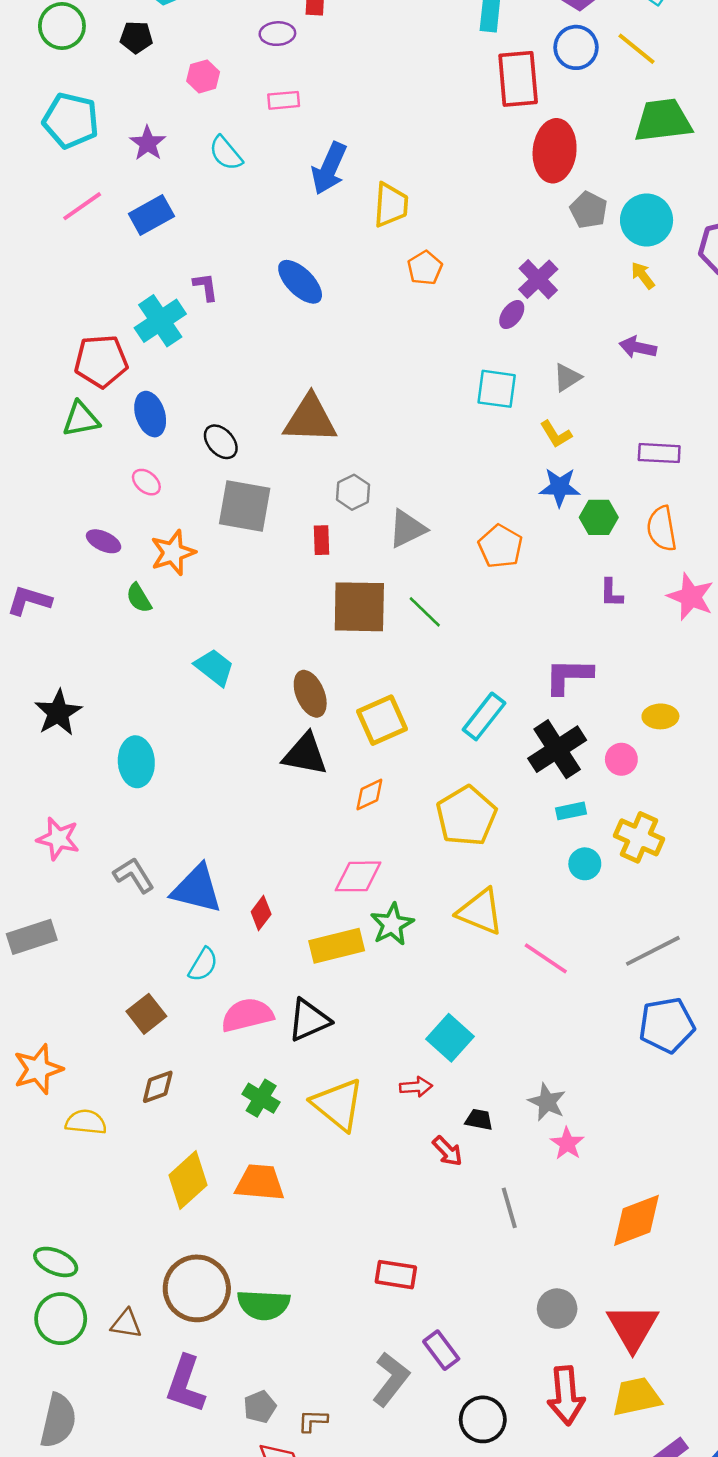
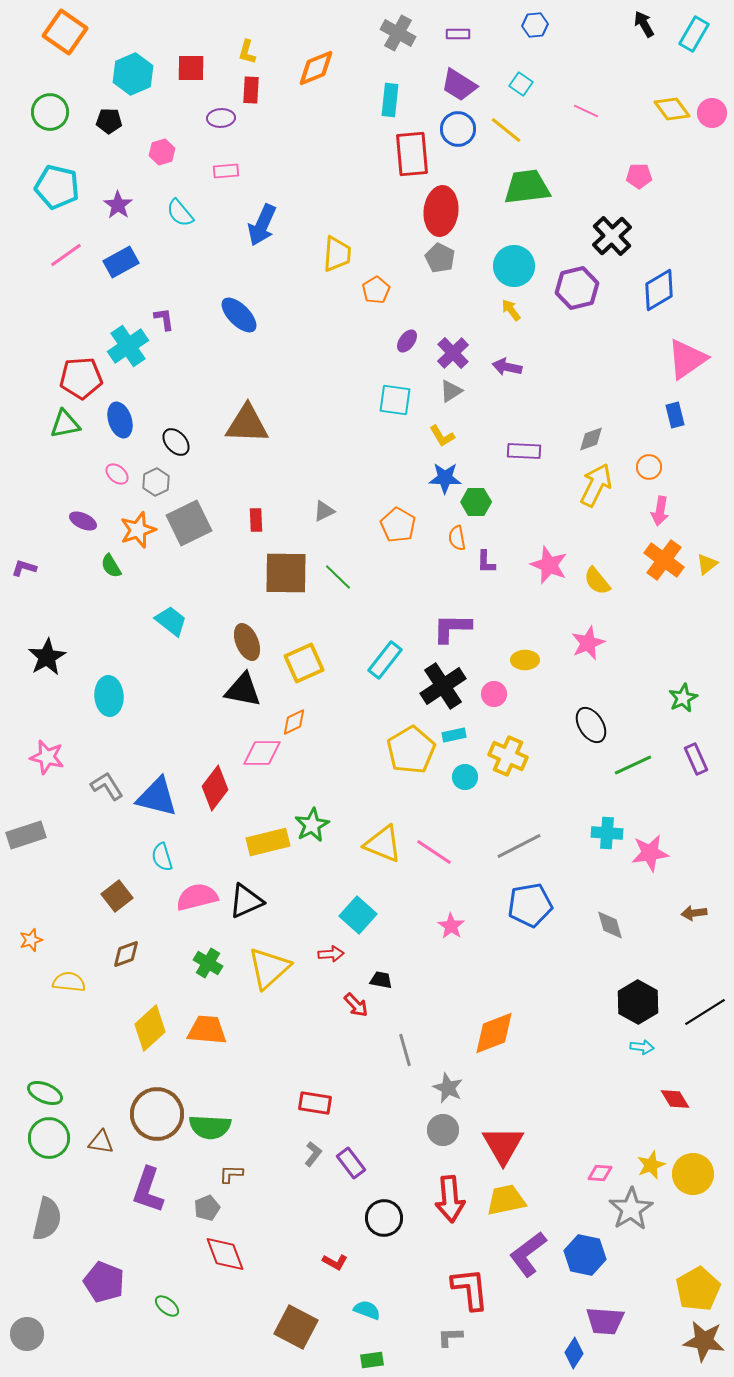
yellow trapezoid: (391, 205) -> (337, 254), moved
gray pentagon: (589, 210) -> (440, 258), moved
orange pentagon: (425, 268) -> (376, 290), moved
purple cross: (538, 279) -> (453, 353), moved
gray hexagon: (353, 492) -> (156, 482), moved
gray square: (245, 506) -> (189, 523), moved, turned -36
gray triangle: (407, 529) -> (324, 511), size x0.7
orange semicircle: (662, 529) -> (457, 538), moved, size x0.7
purple L-shape: (29, 601) -> (24, 568), size x0.7
yellow pentagon: (466, 816) -> (411, 750), moved
pink diamond: (358, 876) -> (262, 753), moved
yellow triangle: (480, 912) -> (383, 844), moved
red diamond: (261, 913) -> (215, 788), moved, size x1.6
cyan semicircle: (203, 965) -> (162, 857), turned 132
orange star: (38, 1069) -> (31, 940), size x0.6
gray star: (547, 1102) -> (448, 1088), moved
yellow triangle: (338, 1104) -> (269, 968), turned 39
pink star: (567, 1144) -> (451, 926), moved
orange diamond: (636, 1220) -> (494, 1033), moved
gray L-shape: (391, 1379) -> (313, 1154), moved, size x0.6
brown L-shape: (313, 1421) -> (231, 1174), moved

